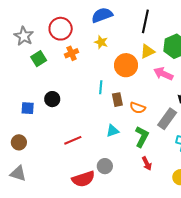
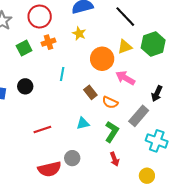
black line: (145, 21) -> (125, 17), turned -60
green square: (39, 59) -> (24, 48), moved
pink arrow: (163, 74) -> (125, 78), moved
cyan line: (101, 87) -> (62, 74), moved
brown rectangle: (117, 100) -> (90, 92), turned -32

